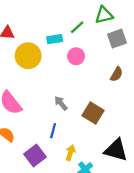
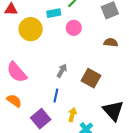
brown semicircle: (117, 74) -> (111, 42), turned -112
gray arrow: (61, 103) -> (62, 71), turned 72
black triangle: (116, 150) -> (113, 111), turned 35

